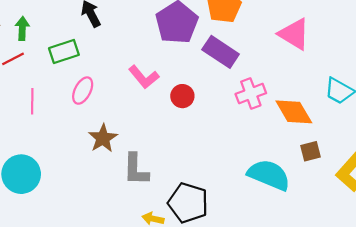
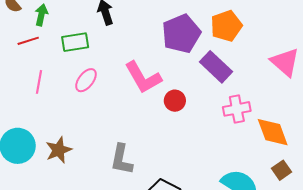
pink L-shape: (144, 77) -> (143, 77), size x1.4
brown star: (103, 138) -> (59, 150), moved
brown square: (310, 151) -> (282, 170), turned -30

